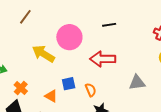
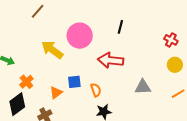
black line: (109, 25) -> (120, 27), turned -72
orange triangle: (51, 96) -> (56, 93), turned 48

